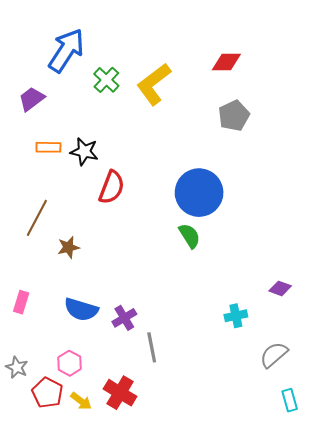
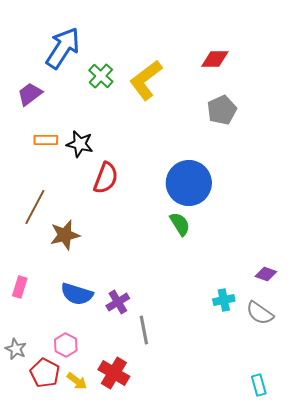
brown star: (68, 247) -> (65, 235), size x1.4
gray semicircle: (274, 355) -> (260, 313), moved, turned -104
cyan rectangle: (290, 400) -> (259, 385), moved

